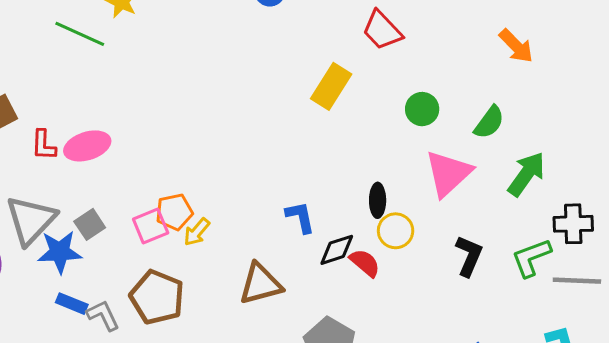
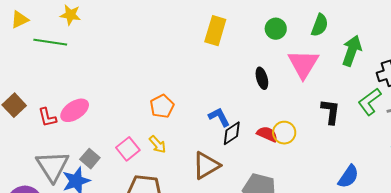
black ellipse: (378, 200) -> (262, 78), moved
orange pentagon: (174, 212) -> (162, 106), moved
yellow circle: (396, 231) -> (284, 133), moved
yellow arrow: (197, 232) -> (158, 144), turned -66
black diamond: (337, 250) -> (232, 133), moved

